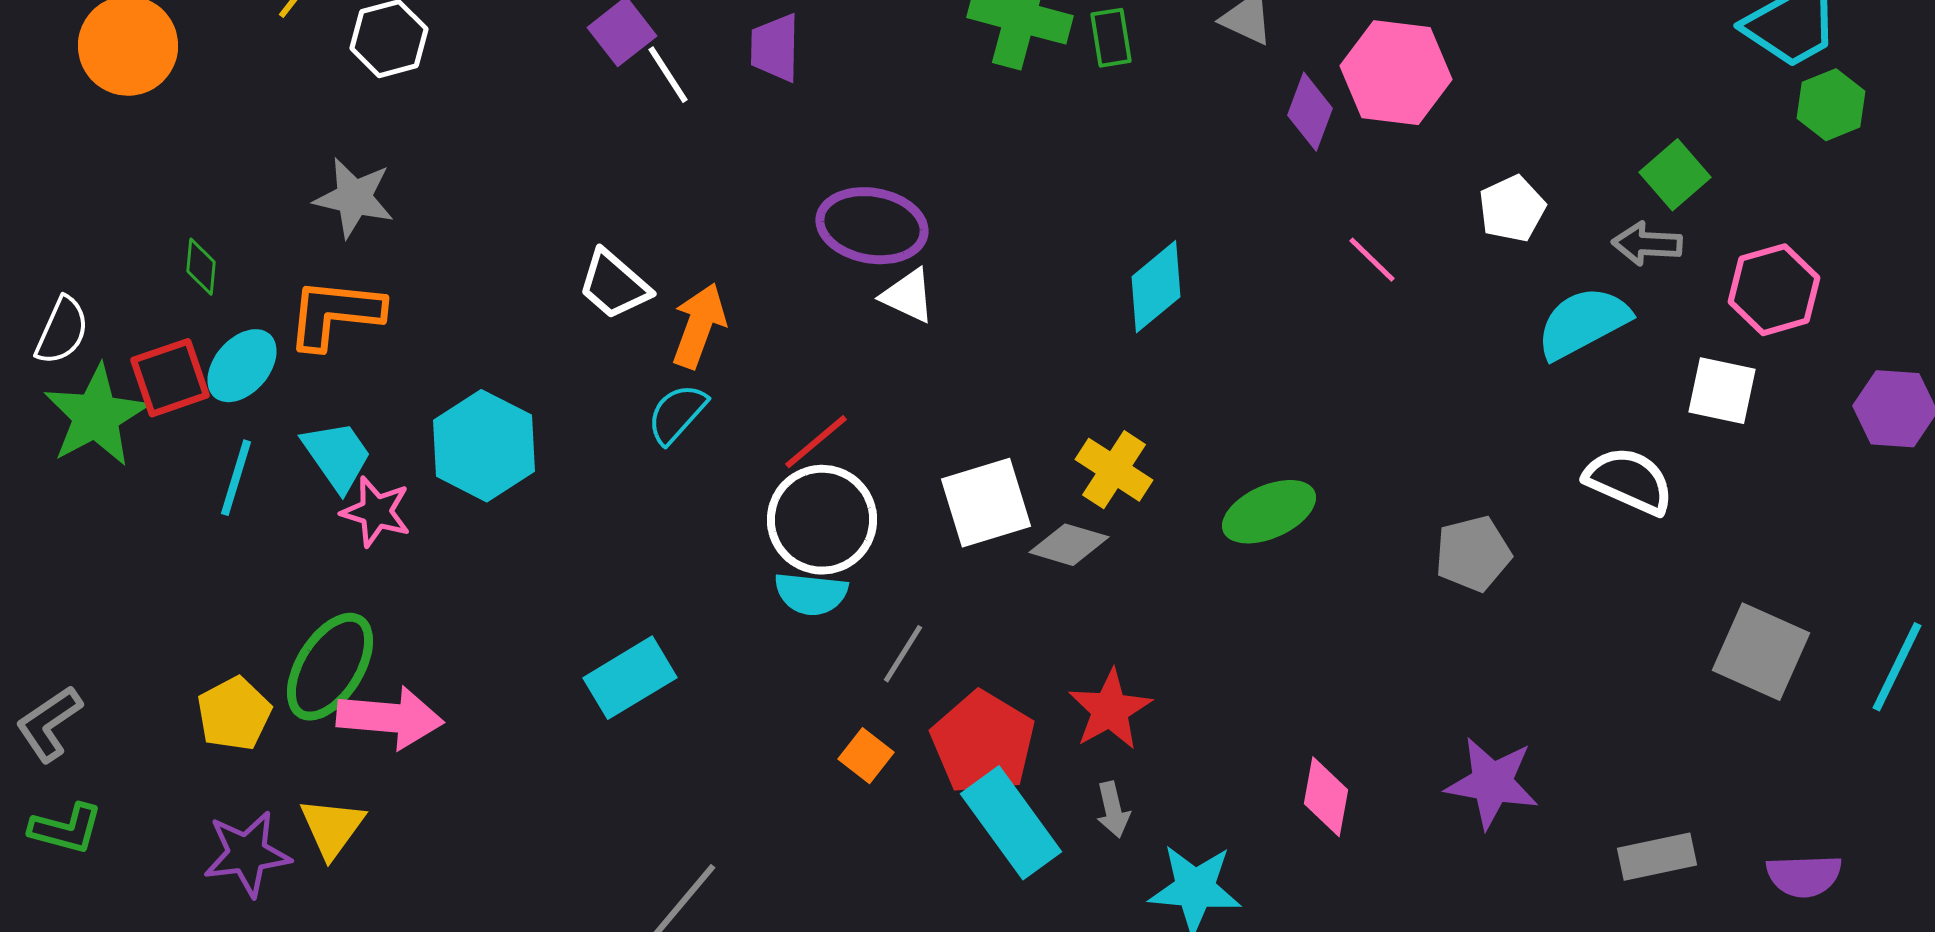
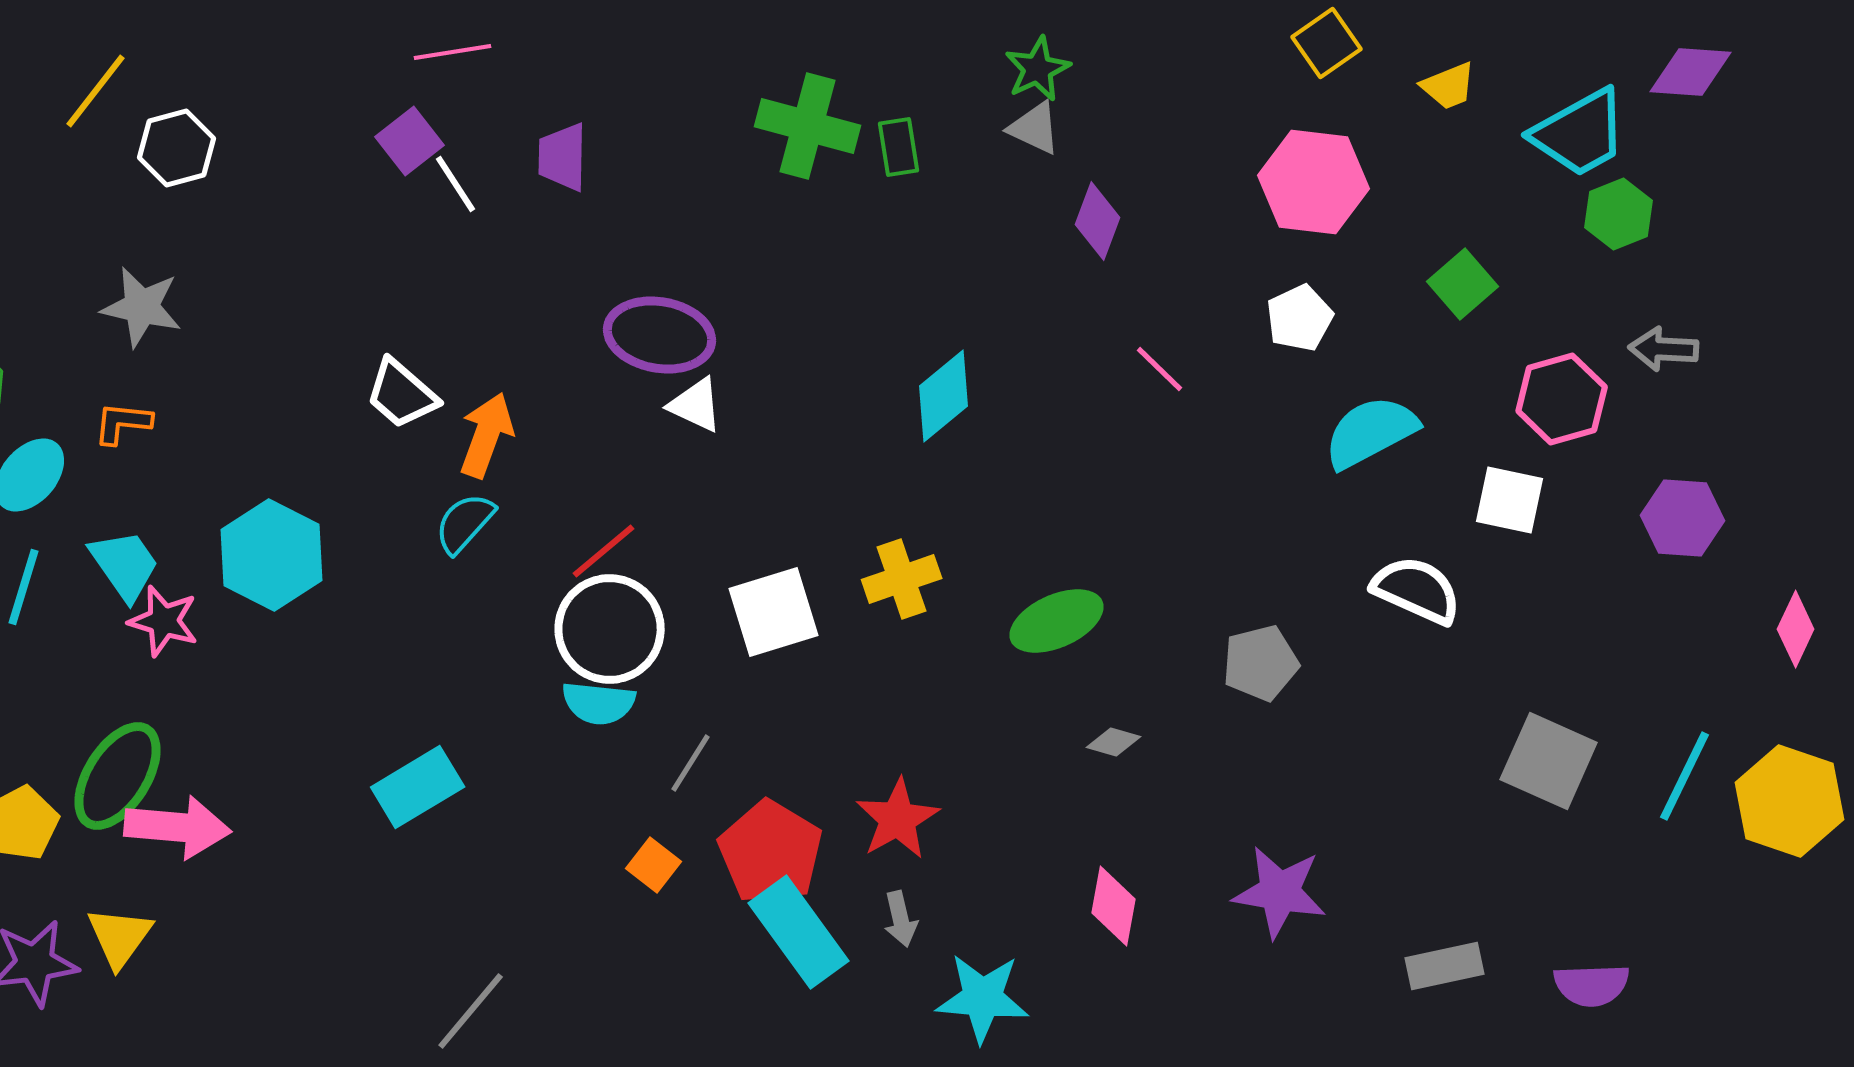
pink hexagon: (1396, 73) -> (1314, 182), moved
gray arrow: (1647, 244) -> (1664, 349), moved
orange L-shape: (335, 314) -> (123, 423), size x0.6
yellow cross: (1114, 470) -> (902, 579), turned 38
gray diamond: (1069, 545) -> (1114, 742), moved, size x0.7

